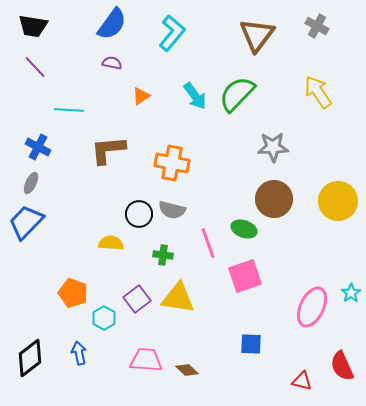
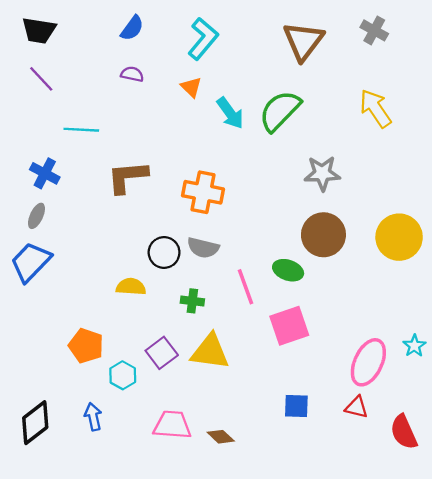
blue semicircle: (112, 24) -> (132, 28), size x0.7
orange triangle: (141, 96) -> (191, 87), moved, turned -42
red triangle: (302, 381) -> (357, 407), moved

